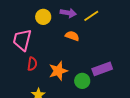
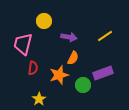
purple arrow: (68, 13) -> (69, 37), moved
yellow line: (91, 16) -> (105, 36), moved
orange semicircle: (72, 36) -> (73, 58), moved, turned 96

